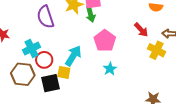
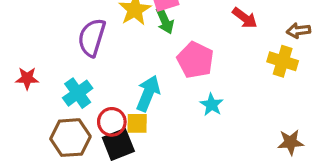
purple semicircle: (45, 17) -> (92, 38), turned 45
red arrow: (141, 30) -> (245, 18), moved
red circle: (44, 60) -> (112, 122), moved

